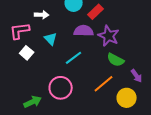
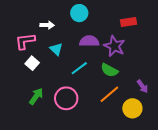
red rectangle: (96, 12) -> (128, 22), moved, turned 35
green semicircle: (116, 60) -> (109, 70), moved
green arrow: (33, 102) -> (36, 96), moved, turned -30

